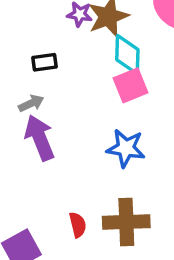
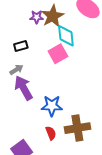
pink square: (130, 85) -> (58, 54), moved
blue star: (126, 148) -> (52, 106), moved

